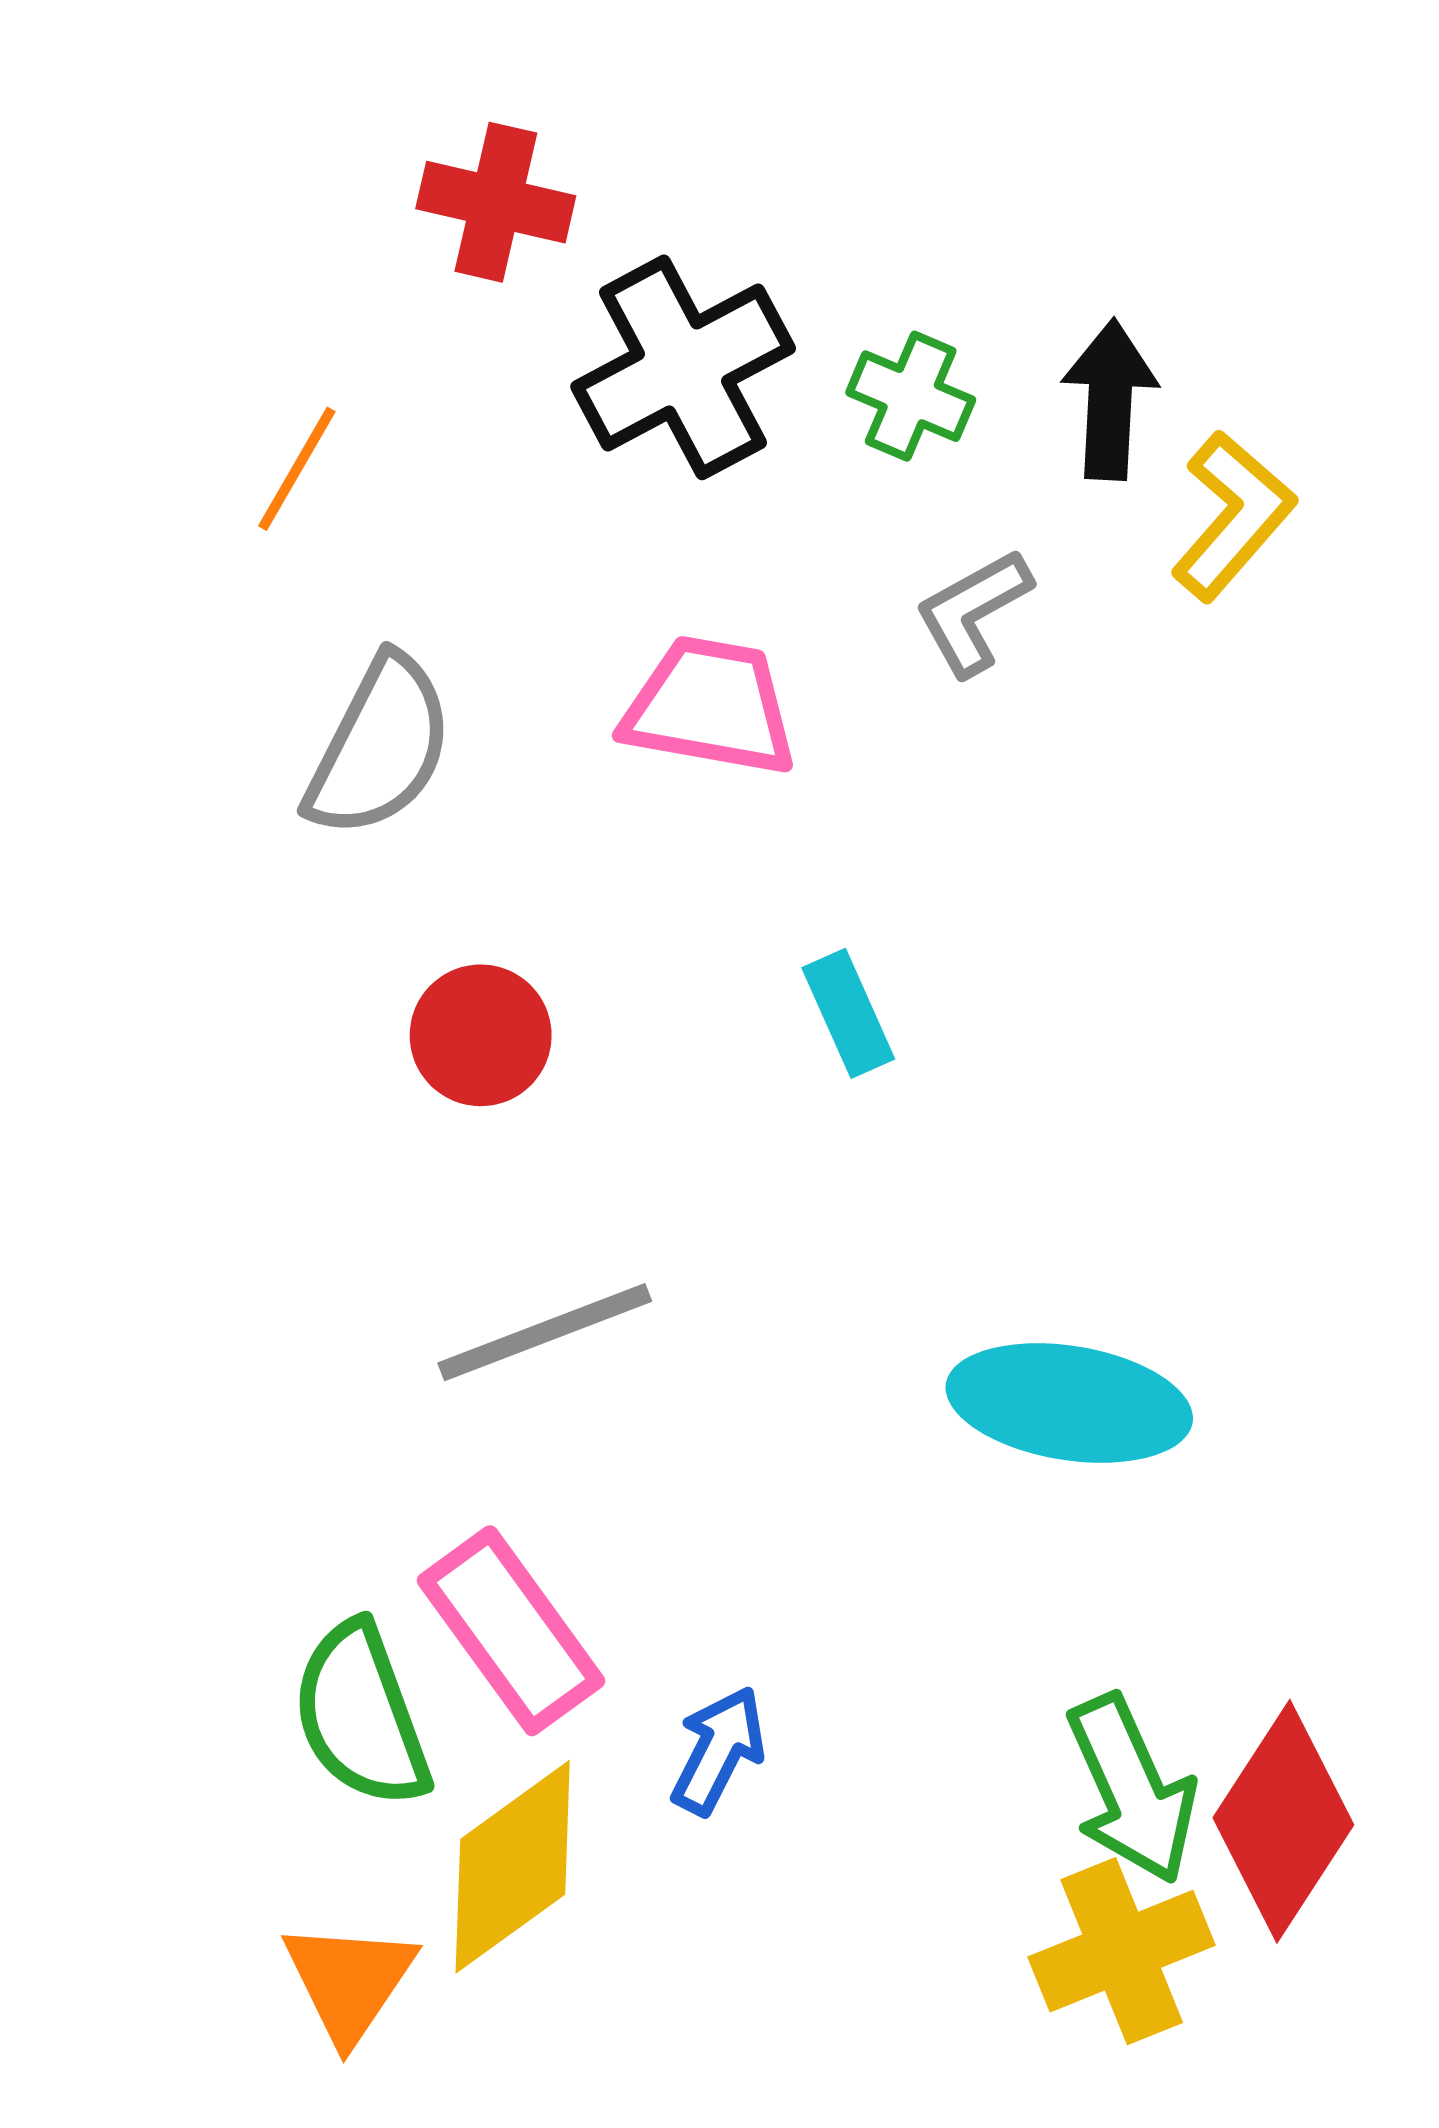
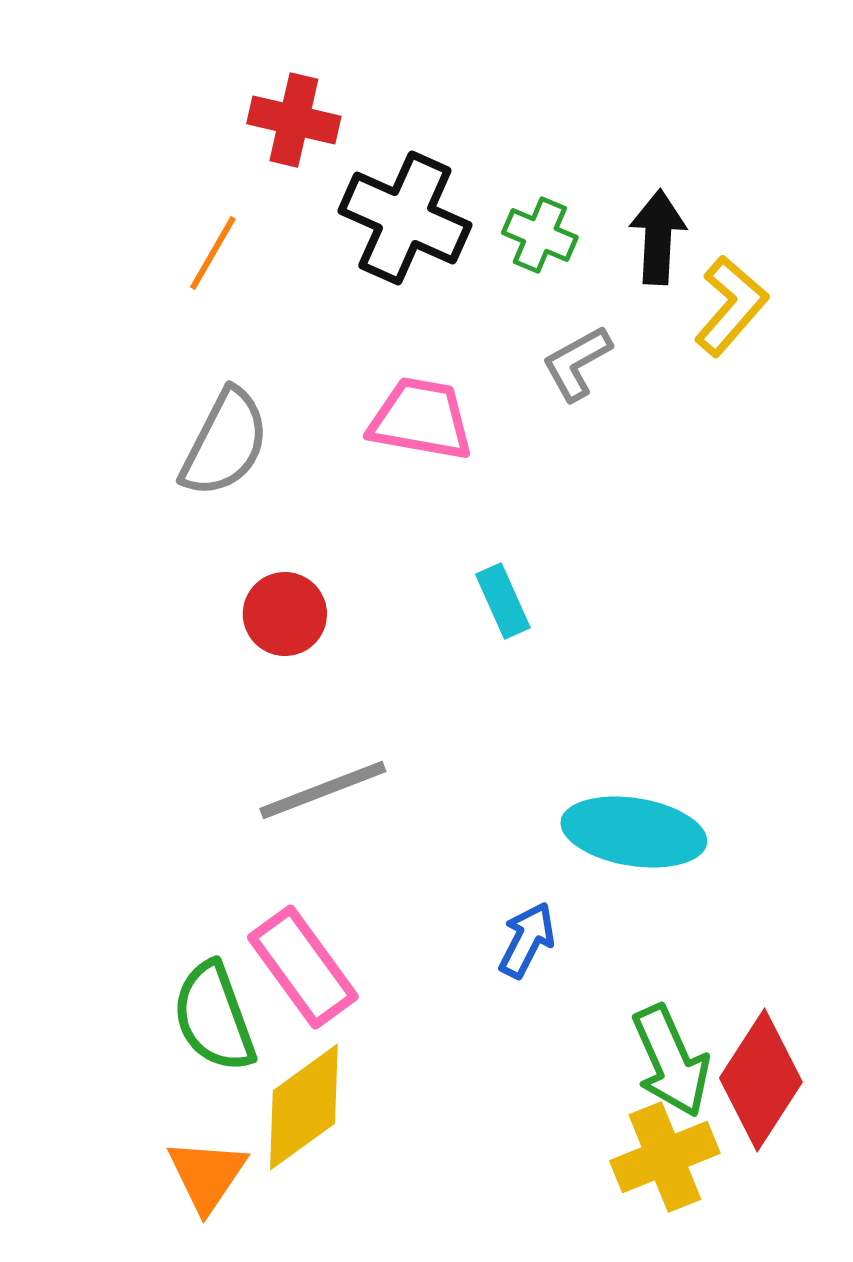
black cross: (683, 367) -> (405, 218), turned -38
orange line: (297, 469) -> (213, 253), moved
blue arrow: (718, 1750) -> (527, 940), moved

